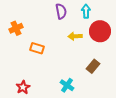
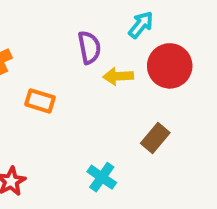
purple semicircle: (61, 11) -> (89, 47), moved
cyan arrow: (86, 11) -> (141, 25), turned 40

